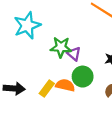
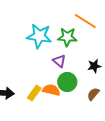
cyan star: (27, 25) -> (39, 36), moved, turned 30
green star: (61, 47) -> (67, 37), moved

